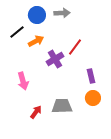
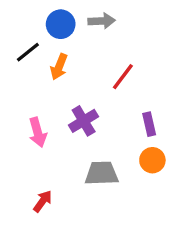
orange arrow: (36, 41) -> (59, 67), turned 140
purple cross: (55, 59) -> (84, 121), moved
red arrow: (36, 112) -> (43, 201), moved

